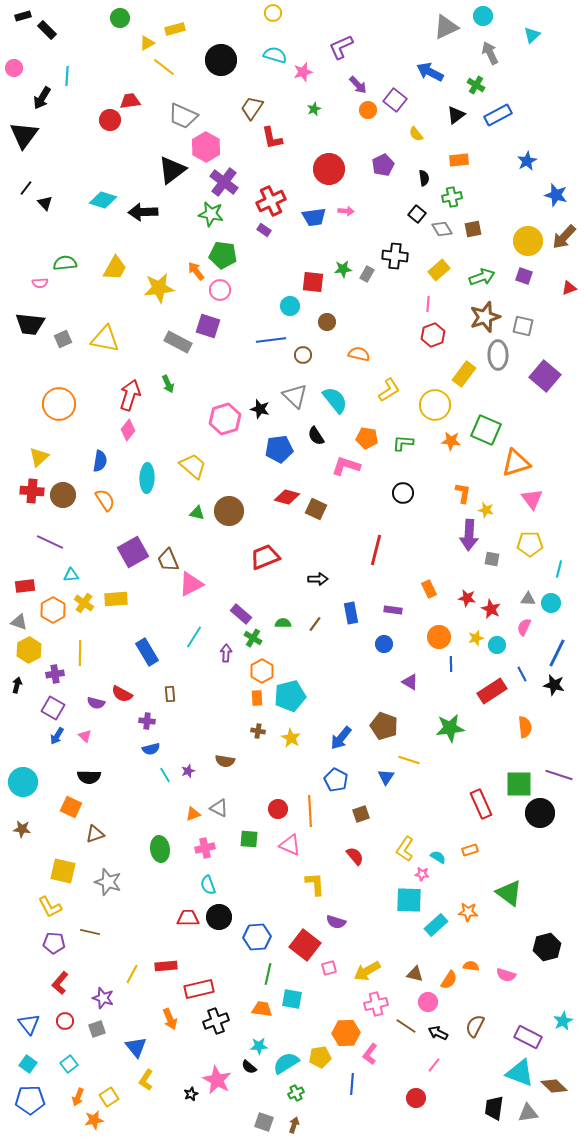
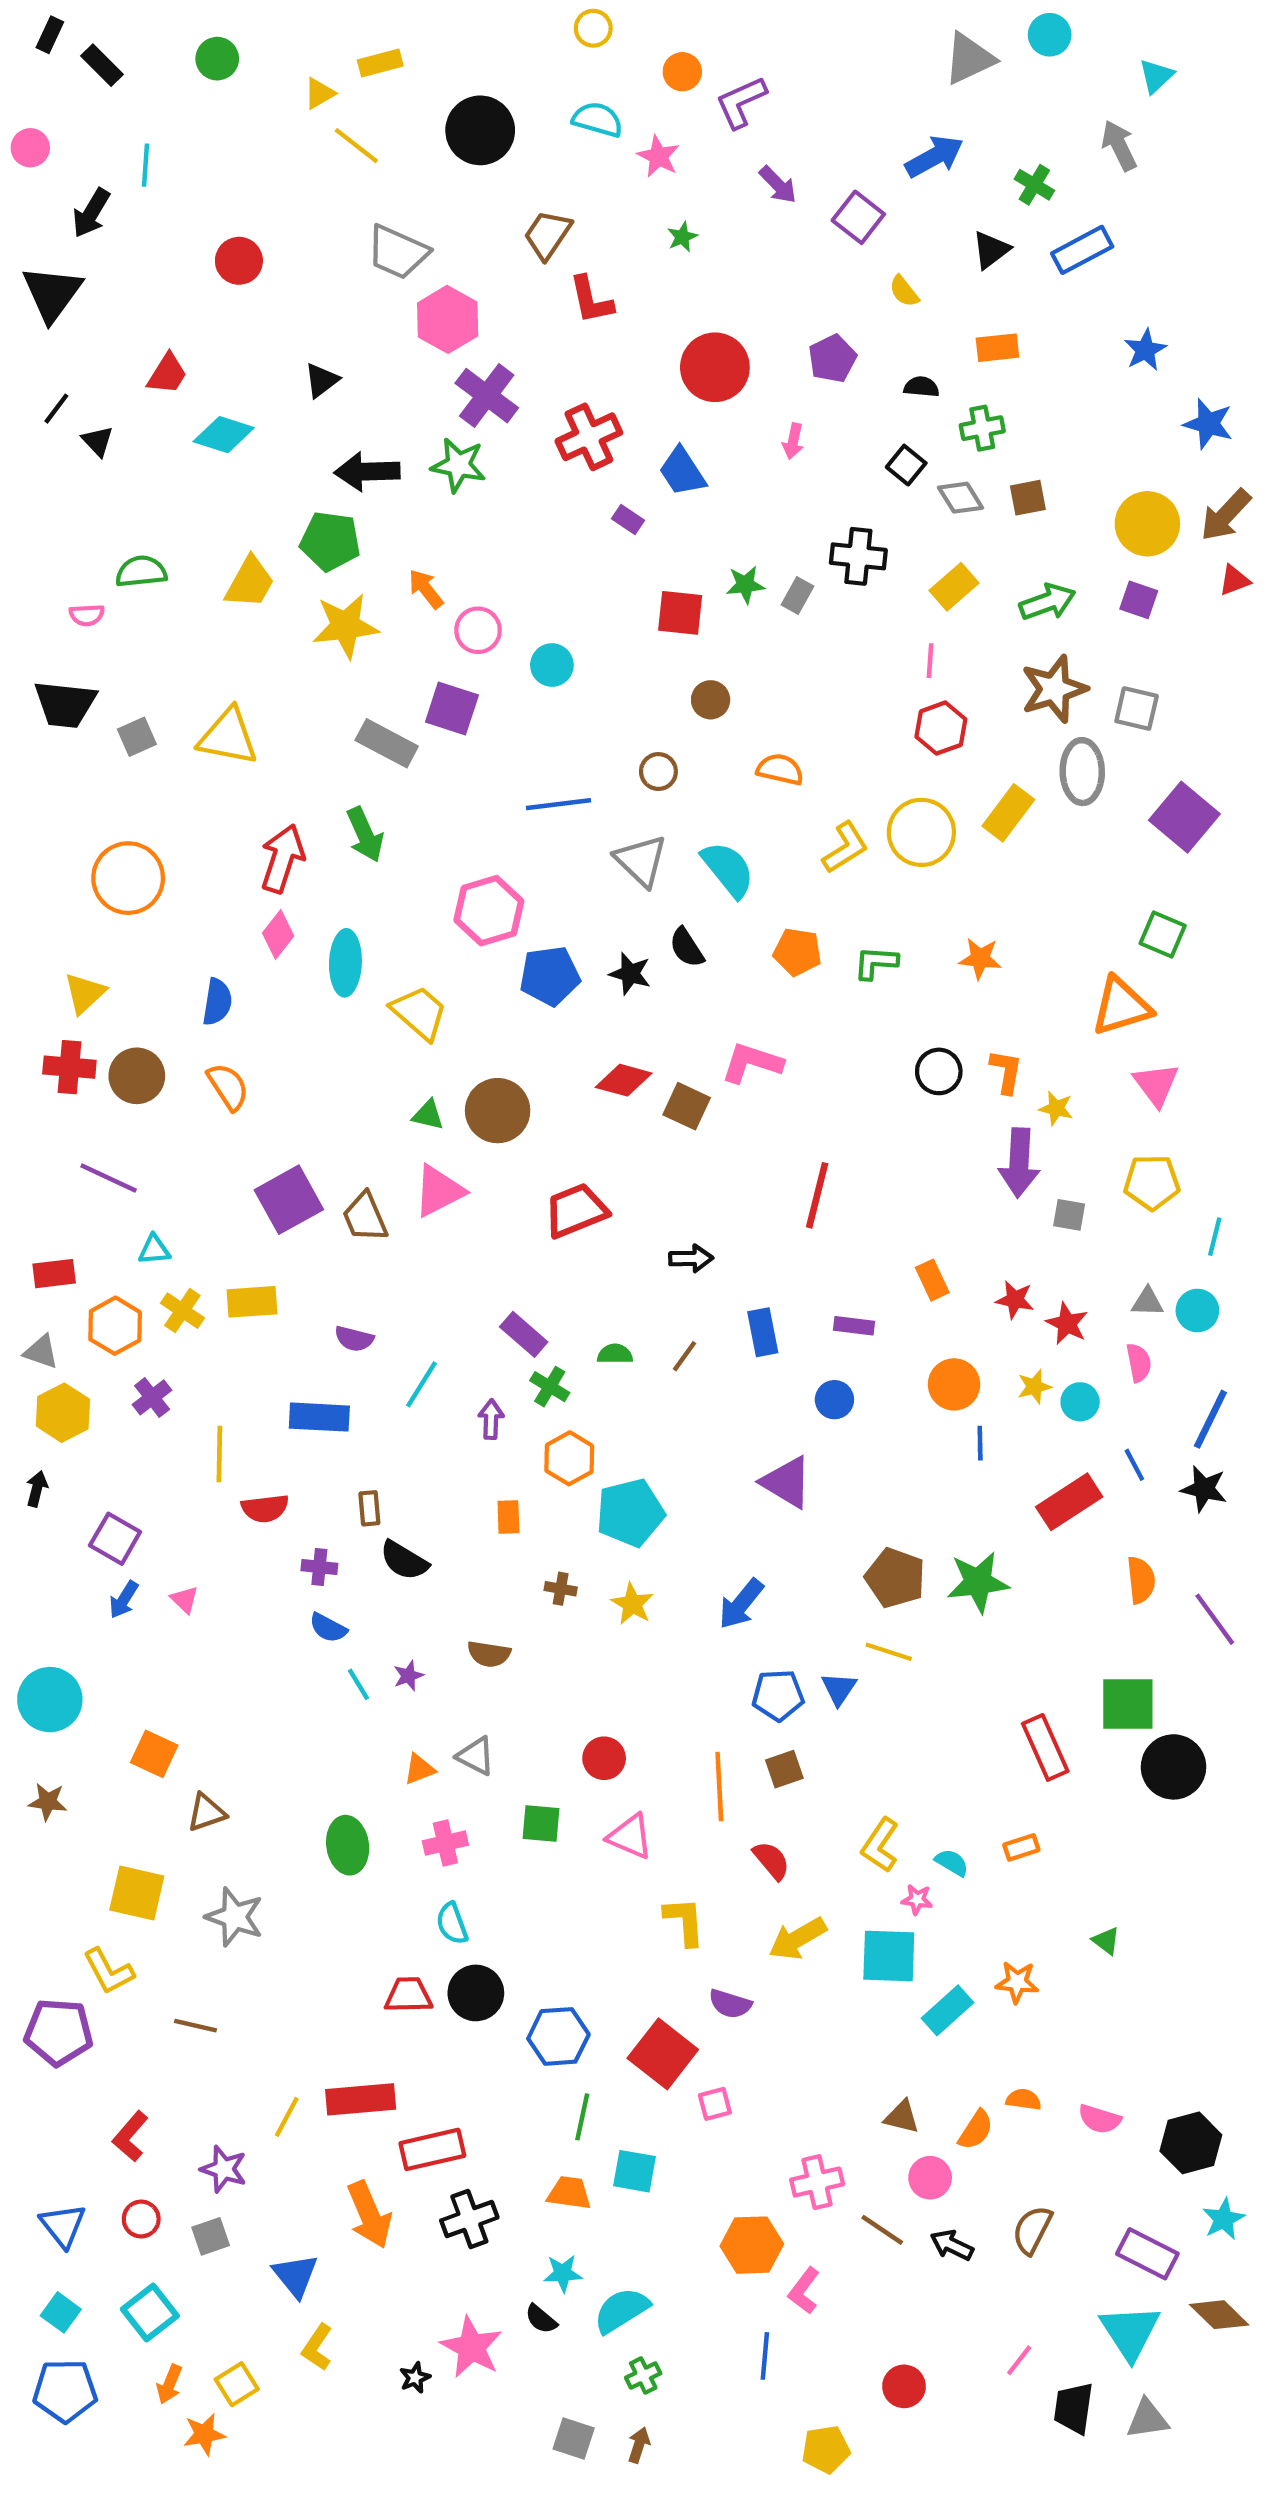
black rectangle: (23, 16) -> (50, 35), turned -49
green circle: (120, 18) -> (217, 59), moved
gray arrow: (490, 53) -> (1119, 146), moved
pink star: (303, 72) -> (658, 156), turned -30
blue arrow: (430, 72) -> (934, 156), turned 124
red trapezoid: (130, 101) -> (167, 374), moved, turned 130
orange circle: (368, 110) -> (682, 72), moved
black triangle: (172, 170) -> (322, 380), moved, size x0.6
black semicircle: (424, 178) -> (921, 387), turned -77
pink arrow: (346, 211) -> (793, 441), moved, turned 98
black arrow: (143, 212) -> (367, 472), moved
blue trapezoid: (314, 217) -> (682, 472), turned 65
purple rectangle: (264, 230) -> (628, 519), moved
green pentagon: (223, 255) -> (330, 541), moved
red triangle: (569, 288) -> (1234, 580), moved
cyan circle: (290, 306) -> (552, 665), moved
blue line: (271, 340) -> (558, 804), moved
green arrow: (168, 384) -> (365, 835), size x1.4
yellow circle: (435, 405) -> (921, 832), moved
black star: (260, 409) -> (630, 974), moved
green square: (486, 430) -> (1163, 935), moved, size x0.7
blue pentagon: (279, 449) -> (550, 976), moved
pink L-shape: (346, 466) -> (752, 1063), moved
cyan ellipse: (147, 478) -> (345, 963), moved
black circle: (403, 493) -> (939, 1071), moved
pink triangle: (191, 584) -> (439, 1191), moved
pink semicircle: (524, 627) -> (1139, 1363), turned 144
blue rectangle: (147, 652) -> (319, 1417), turned -56
yellow line: (80, 653) -> (219, 1454), moved
purple cross: (55, 674) -> (152, 1397), moved, turned -30
purple triangle: (410, 682) -> (787, 1482), moved, size x1.5
red semicircle: (122, 694) -> (265, 1508), turned -35
orange rectangle: (257, 698) -> (508, 1517), moved
purple semicircle: (96, 703) -> (354, 1339), moved
brown pentagon: (384, 726) -> (895, 1578), moved
blue semicircle: (151, 749) -> (328, 1628), turned 42
purple line: (559, 775) -> (1215, 1619), moved, turned 36
black semicircle: (89, 777) -> (404, 1560), moved, turned 30
blue pentagon: (336, 780) -> (778, 1695), moved, turned -30
orange line: (310, 811) -> (719, 1787), moved
green triangle: (509, 893) -> (1106, 1941), size x0.5
purple pentagon: (54, 943) -> (59, 2032), moved, size x1.4
black hexagon: (547, 947) -> (1191, 2143), moved
red rectangle: (166, 966) -> (361, 2099), size x1.4
yellow arrow: (367, 971) -> (798, 1939), moved
orange arrow: (170, 1019) -> (369, 2215), size x1.4
yellow pentagon: (320, 1057) -> (826, 2449), moved
cyan square: (69, 1064) -> (150, 2312), size x1.4
pink line: (434, 1065) -> (1019, 2360), moved
cyan triangle: (520, 1073) -> (1130, 2332), turned 36
brown diamond: (554, 1086) -> (1219, 2315), moved

